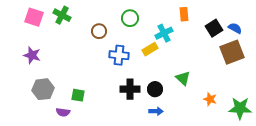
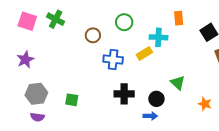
cyan cross: (164, 33) -> (158, 37), turned 30
purple star: (32, 55) -> (25, 60), turned 30
black circle: (155, 89) -> (156, 99), moved
purple semicircle: (63, 112) -> (37, 117), moved

